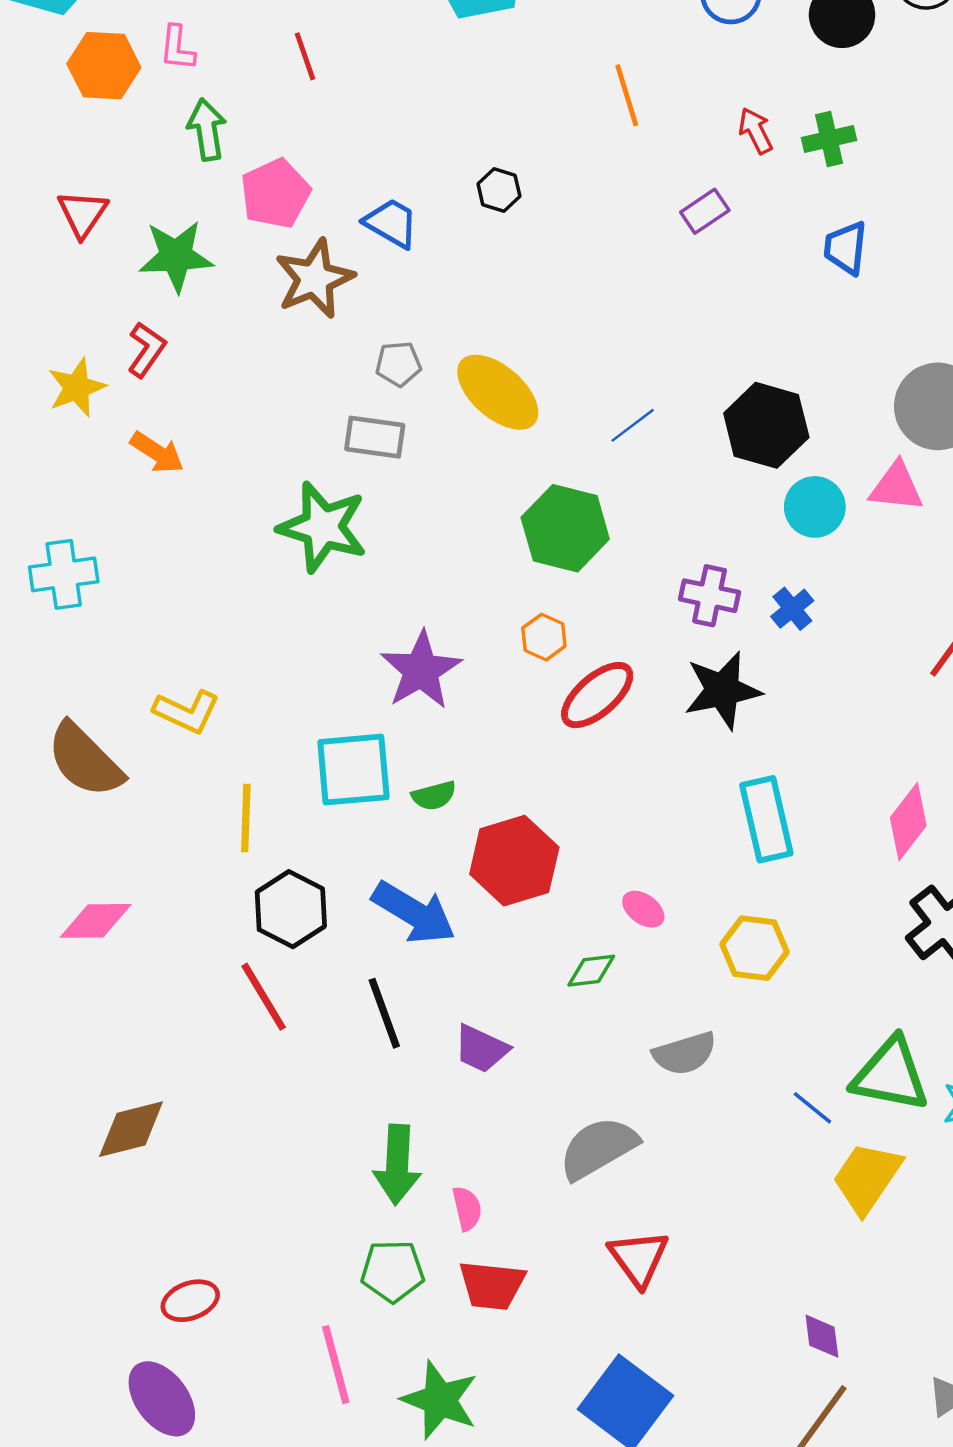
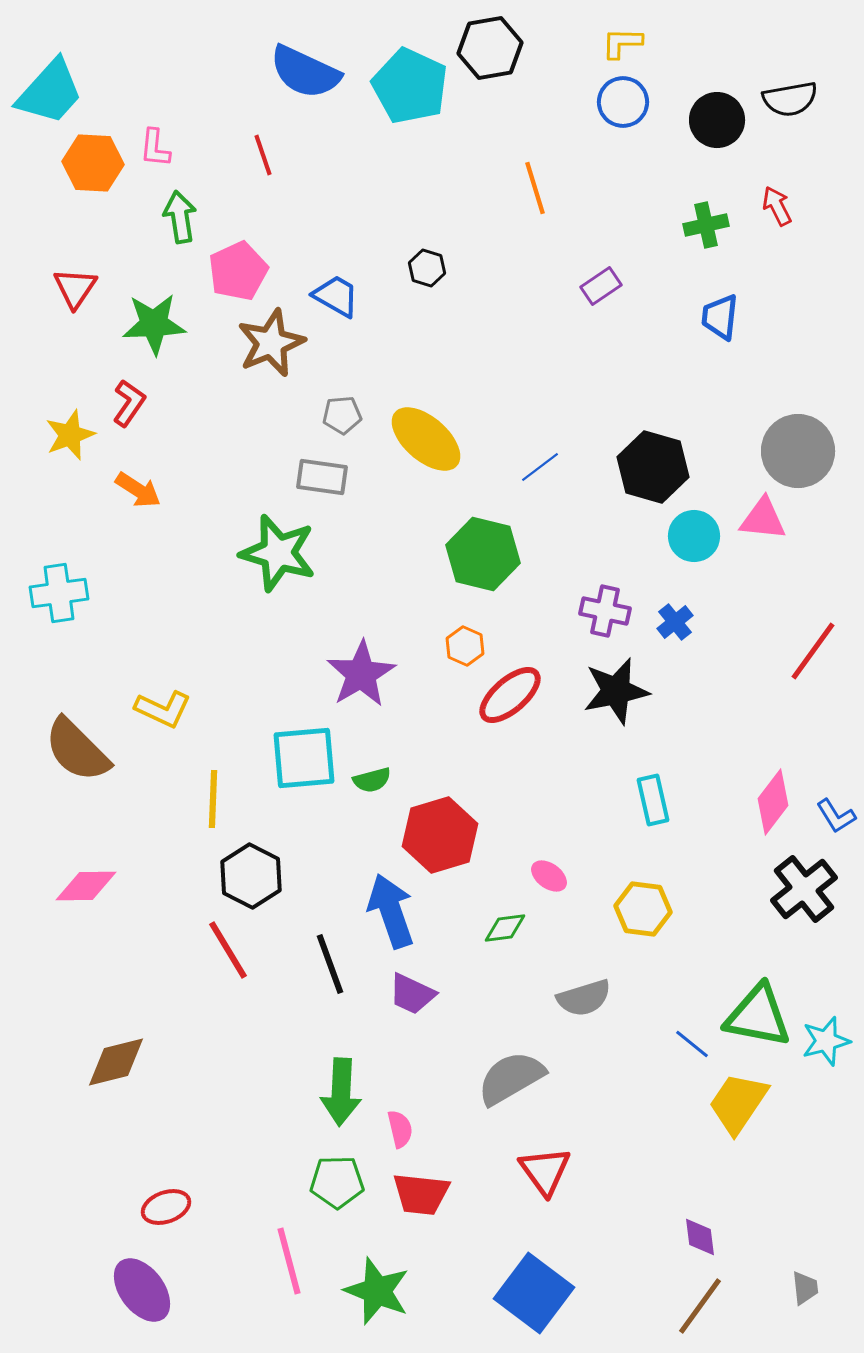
red arrow: (756, 131) -> (777, 206), moved
cyan rectangle: (766, 819) -> (653, 800), size x0.7
blue arrow: (414, 913) -> (391, 911), moved, turned -140

